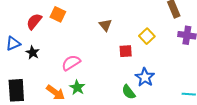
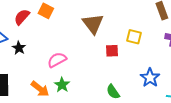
brown triangle: (105, 25) -> (93, 24), size x1.6
yellow square: (147, 36) -> (134, 37), turned -35
blue star: (145, 77) -> (150, 78), moved

